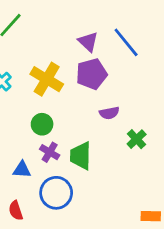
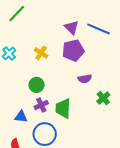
blue line: (126, 42) -> (99, 29), turned -30
yellow cross: (47, 79) -> (41, 53), size x0.6
purple cross: (50, 152) -> (41, 105), turned 32

